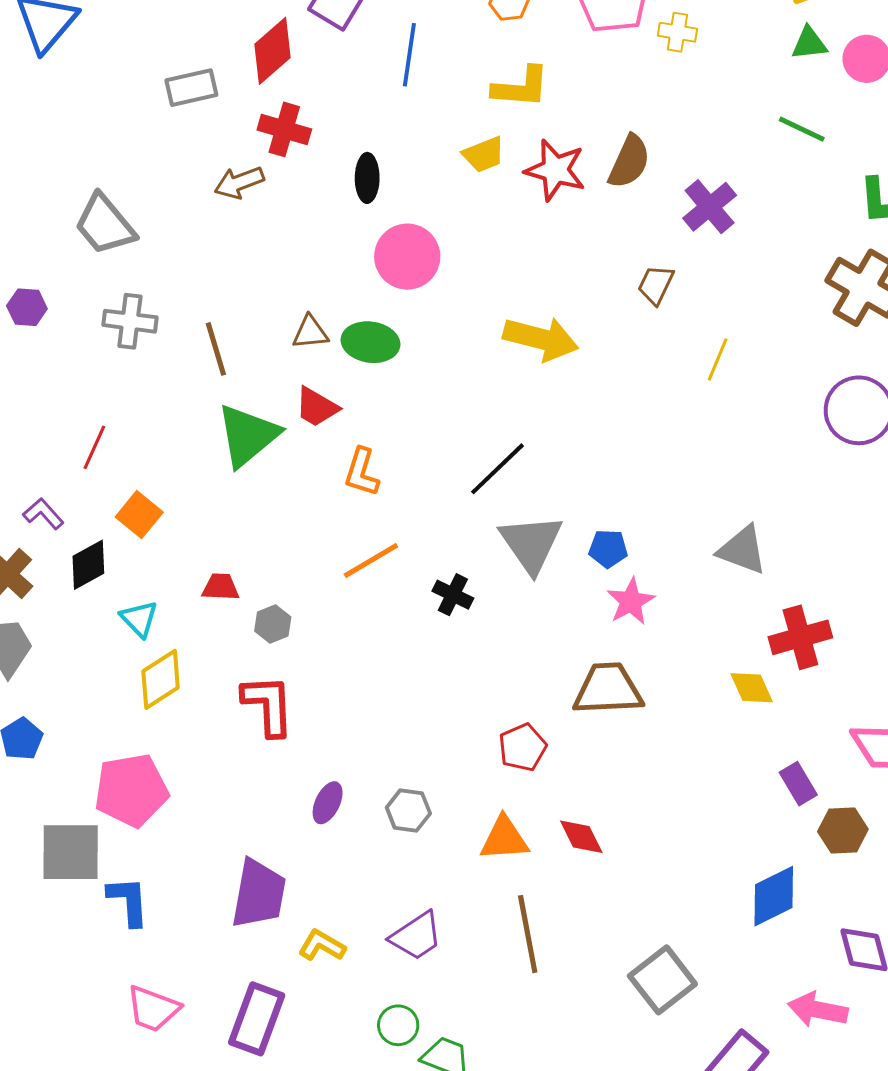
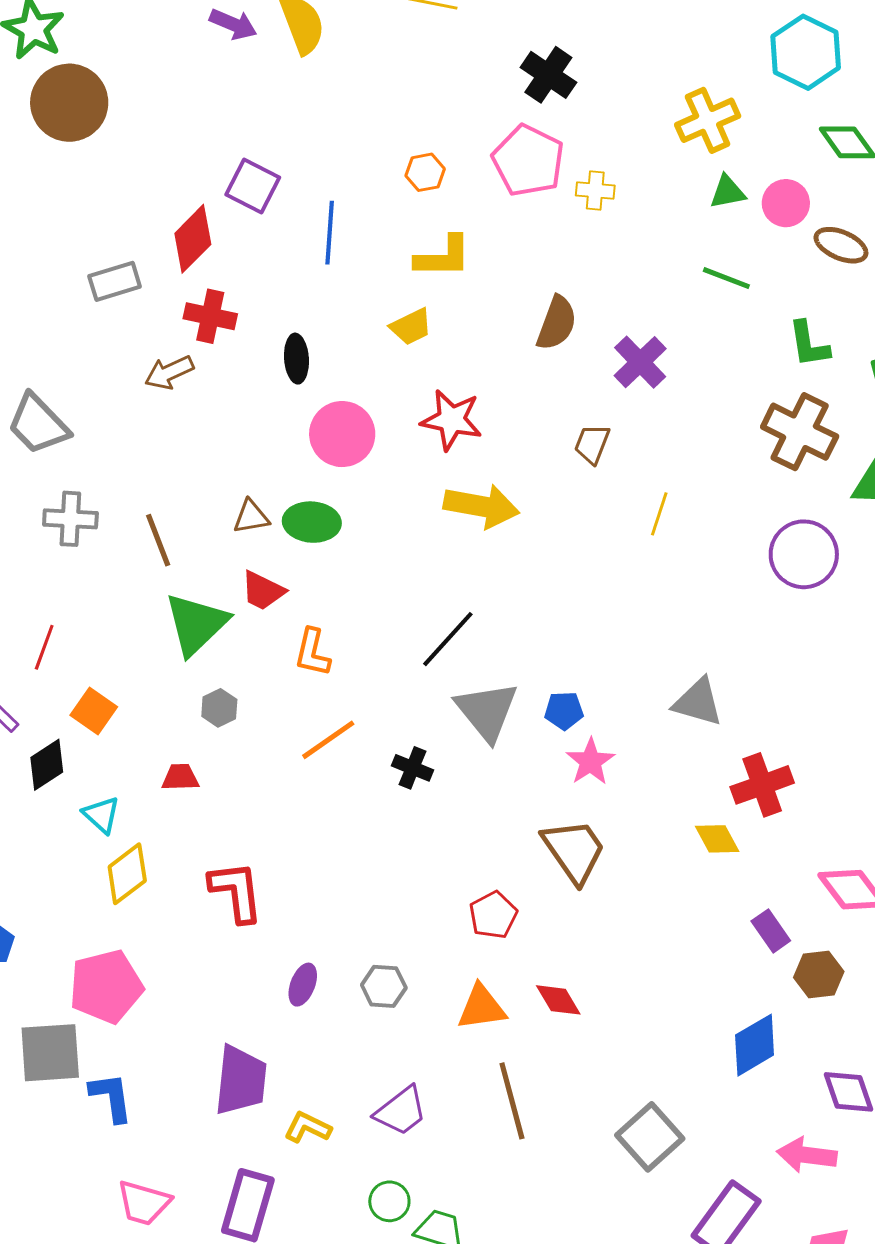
red star: (555, 170) -> (451, 420), moved
gray hexagon: (273, 624) -> (219, 708), moved
brown trapezoid: (608, 689) -> (574, 851), turned 62

